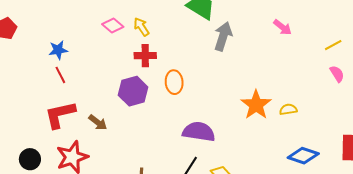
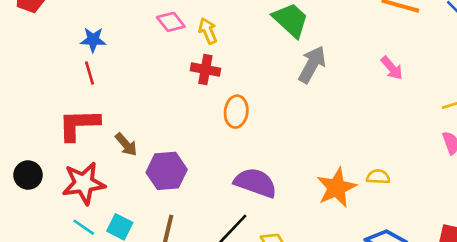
purple hexagon: (133, 91) -> (167, 171), moved
orange star: (256, 105) -> (337, 188), moved

